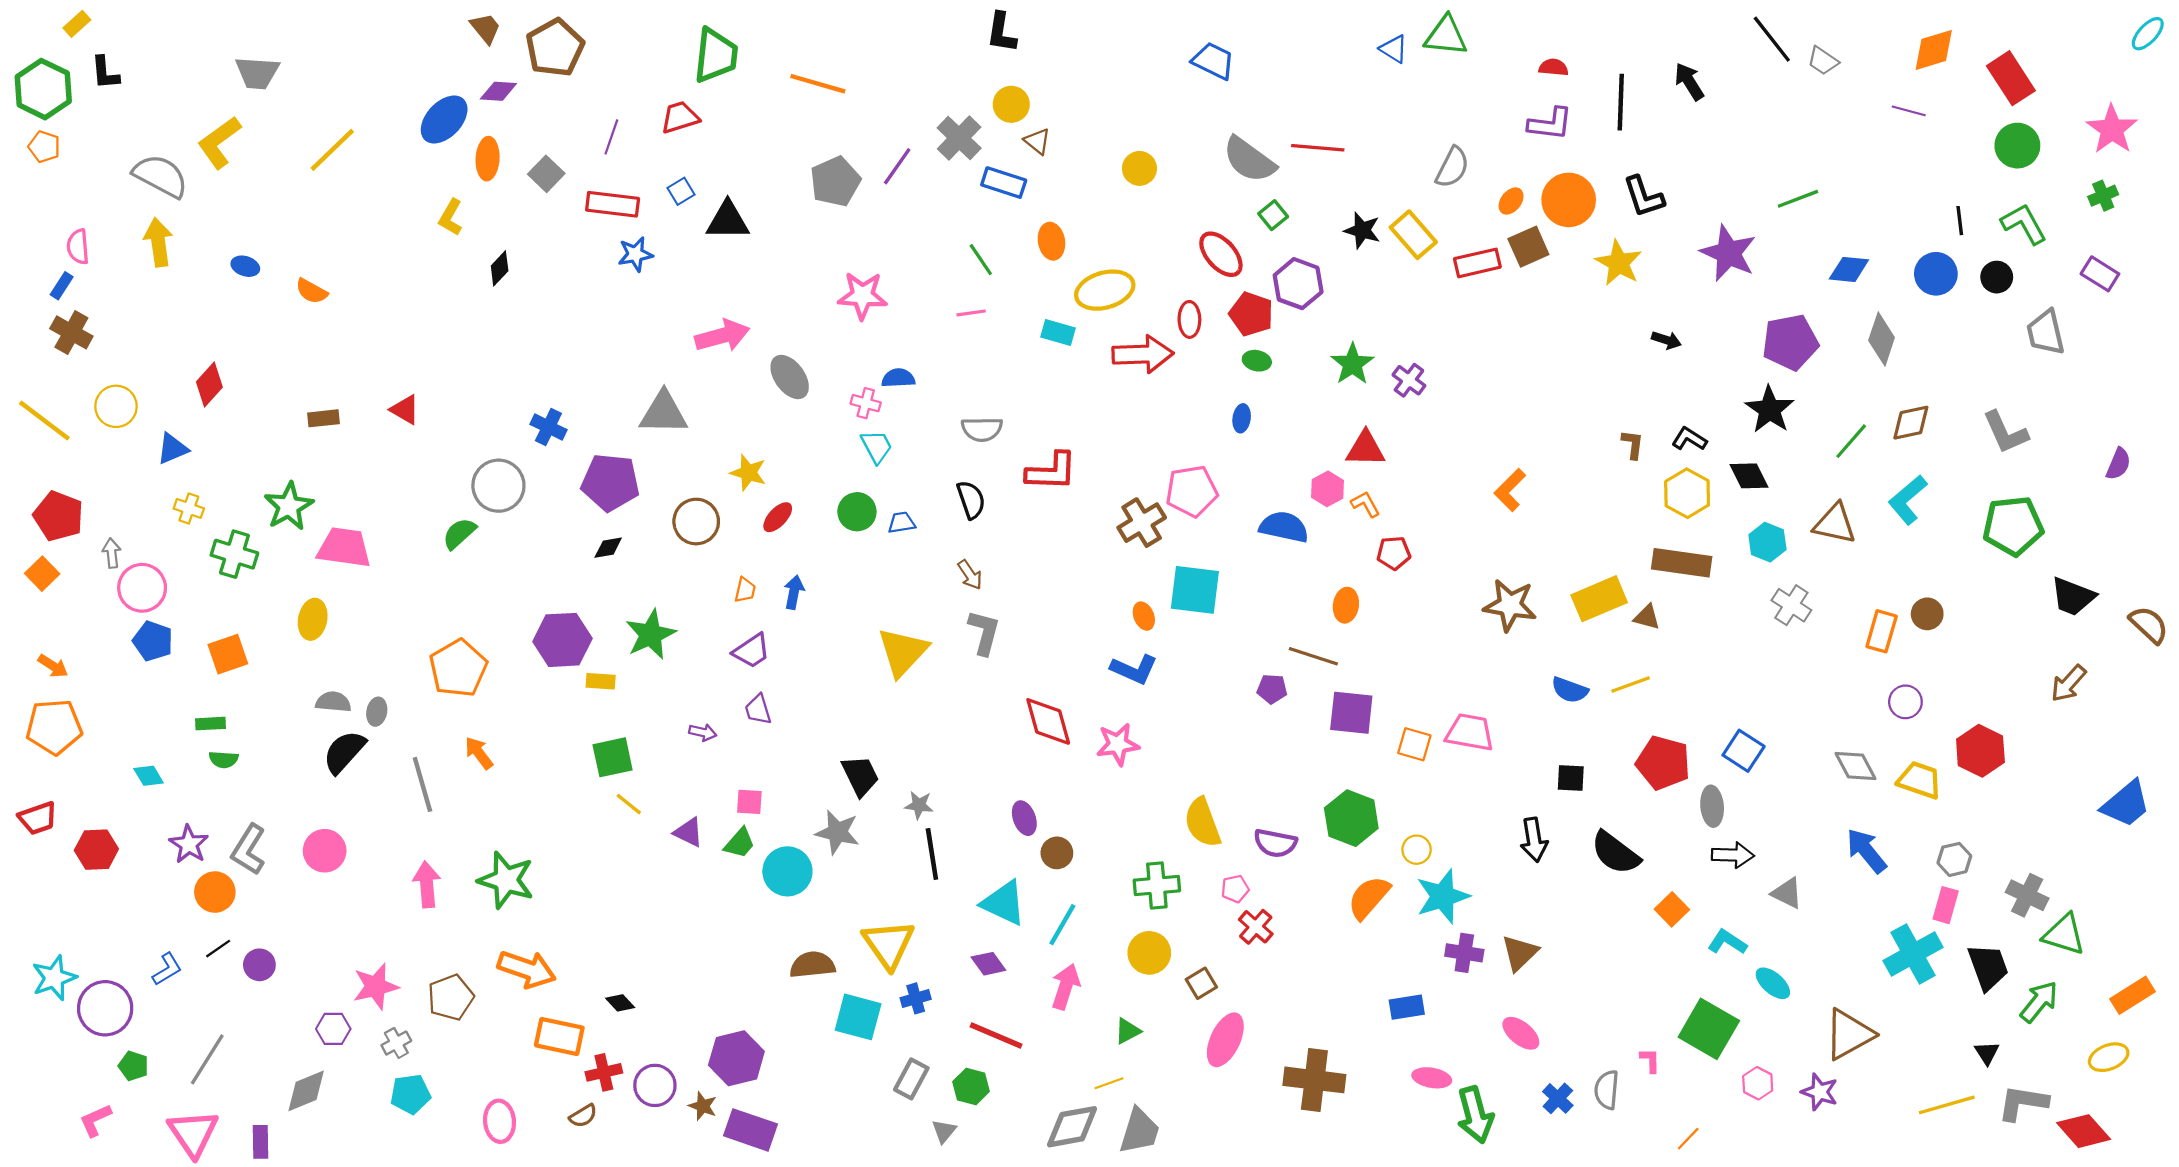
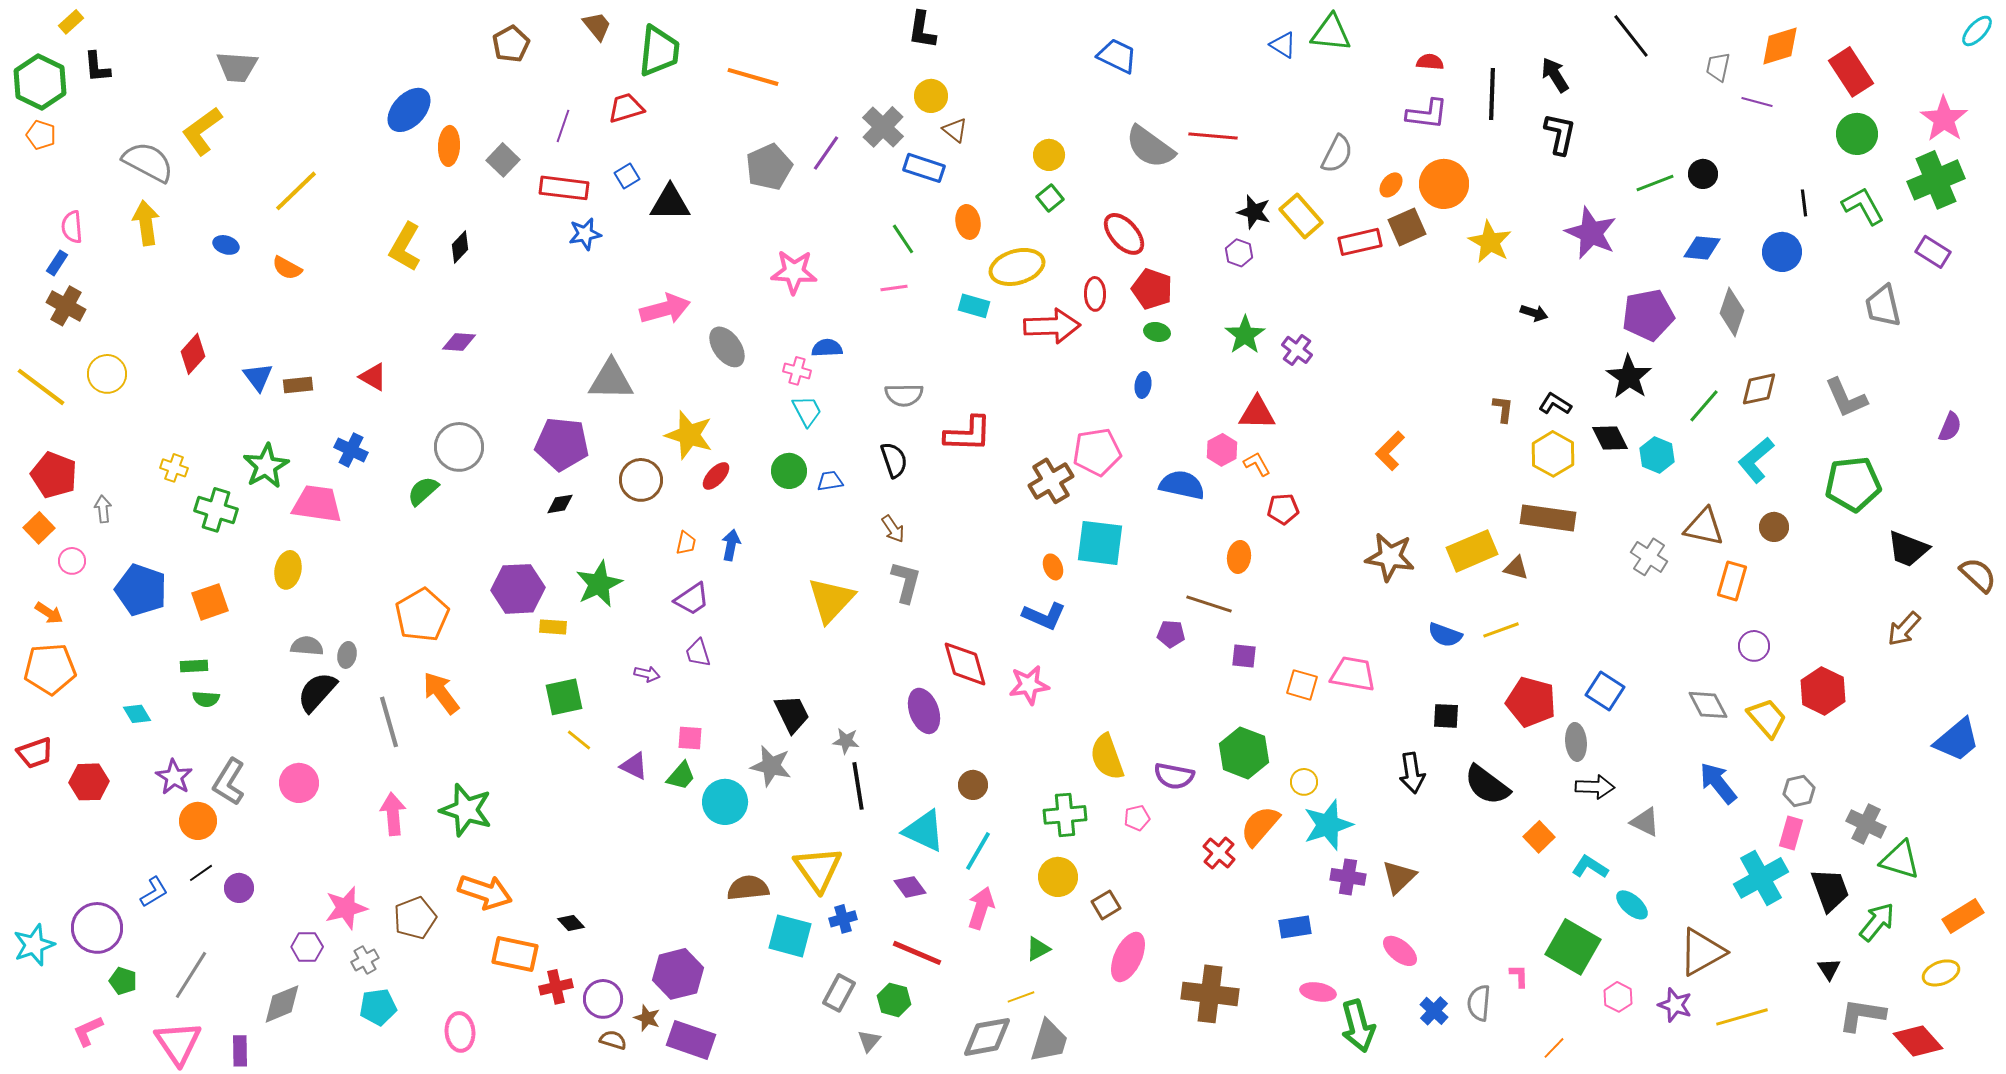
brown trapezoid: (485, 28) -> (597, 26), moved
brown pentagon: (555, 48) -> (511, 44), size x0.7
gray trapezoid: (1823, 61) -> (1718, 67), moved, turned 68
purple diamond: (498, 91) -> (459, 342), moved
yellow line: (332, 150) -> (296, 191), moved
green cross: (2103, 196) -> (1936, 180), size x2.0
black L-shape: (1644, 197) -> (1560, 134), moved, turned -150
green square: (1273, 215) -> (1050, 198), moved
yellow L-shape: (451, 217) -> (405, 247), moved, size x1.4
black circle: (1997, 277) -> (1703, 174), moved
purple hexagon: (1298, 284) -> (1239, 253), moved, size x0.6
blue cross: (548, 427) -> (351, 450), moved
blue triangle: (172, 449) -> (258, 377), moved, turned -44
yellow star: (748, 473) -> (689, 435), size x1.4
brown triangle: (1835, 524) -> (1704, 527), moved
cyan hexagon: (1767, 542) -> (1657, 455), moved
pink circle: (142, 588) -> (72, 561), moved, size x0.6
brown circle: (1927, 614) -> (1774, 527), moved
blue pentagon: (153, 641) -> (141, 590), size x1.4
purple square: (1351, 713) -> (1244, 656), size x0.6
orange arrow: (479, 753) -> (441, 693), size x1.4
yellow trapezoid: (1920, 780) -> (1767, 718), turned 30
purple ellipse: (1024, 818) -> (924, 711), moved, size x1.4
red cross: (1256, 927) -> (1219, 853), moved
cyan star: (54, 978) -> (34, 945), moved
yellow line: (1947, 1105) -> (1742, 1017), moved
brown semicircle: (583, 1116) -> (613, 1040), moved, turned -132

